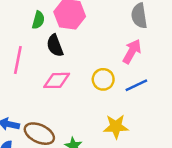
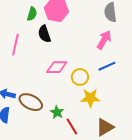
yellow circle: (103, 79) -> (80, 77), moved
pink diamond: (57, 80) -> (57, 67), moved

